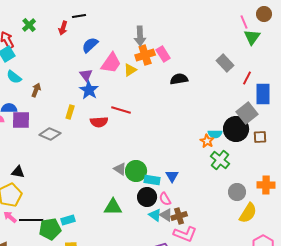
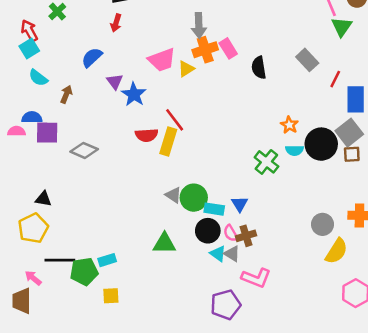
red arrow: (63, 28) -> (116, 23), moved
blue semicircle: (90, 45) -> (92, 57), moved
pink trapezoid: (111, 63) -> (162, 60), turned 35
purple triangle: (86, 75) -> (115, 82), moved
black semicircle: (179, 79) -> (259, 68), moved, turned -90
red line: (121, 110) -> (175, 120), turned 36
yellow rectangle: (70, 112) -> (168, 142), moved, size x1.5
gray square: (247, 113) -> (349, 133), moved
orange star: (207, 141) -> (289, 125), moved
green cross: (220, 160) -> (266, 162), moved
brown cross: (179, 216) -> (246, 236), moved
pink arrow: (10, 217) -> (33, 278), moved

